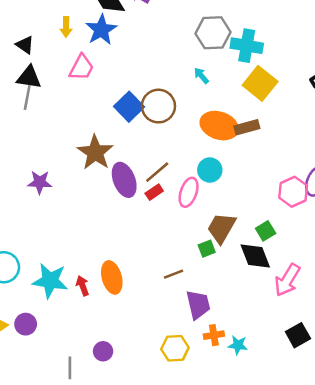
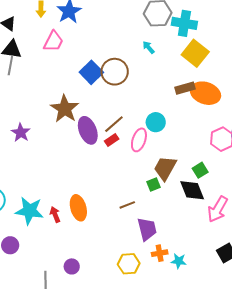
orange ellipse: (219, 126) -> (205, 93), moved
purple star: (40, 182) -> (21, 133), turned 30

